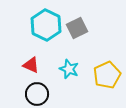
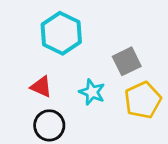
gray square: (77, 28) -> (127, 61), moved

